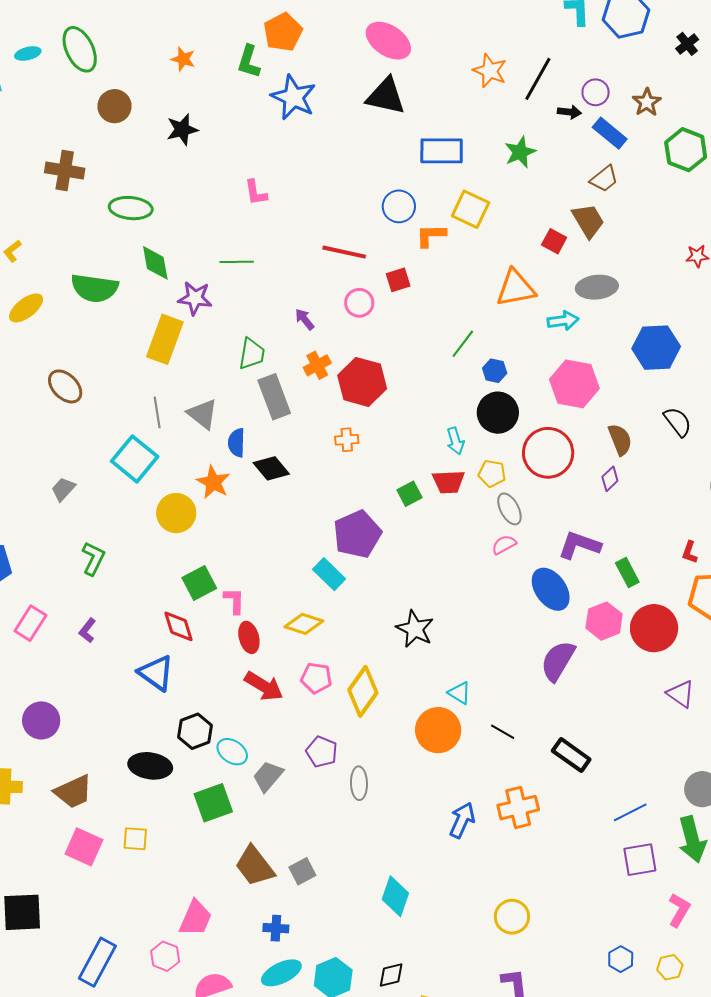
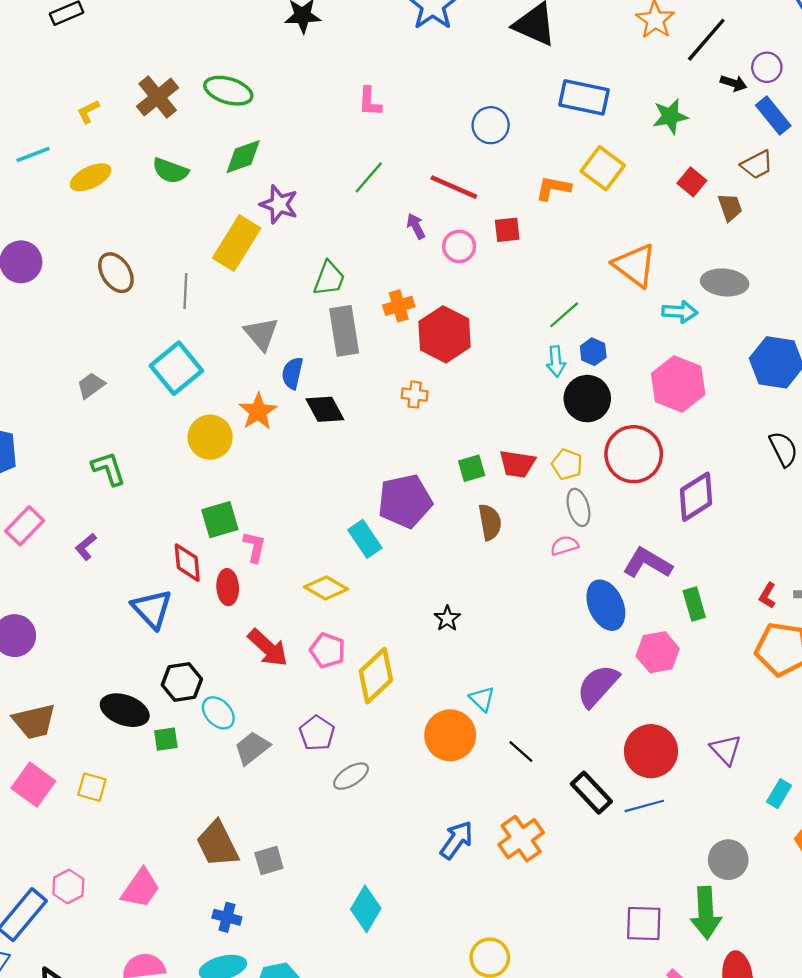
brown cross: (65, 170) -> (158, 97), moved, turned 30
blue circle: (399, 206) -> (491, 125), moved
brown trapezoid: (588, 221) -> (730, 207), size x0.7
red square: (554, 241) -> (692, 182), moved
green line: (237, 262) -> (369, 177), moved, turned -60
green diamond: (155, 263) -> (243, 157), turned 69
green semicircle: (94, 288) -> (170, 171), size x0.7
orange triangle: (516, 288) -> (635, 265), turned 36
purple arrow: (305, 319) -> (416, 226), moved
gray line: (157, 412) -> (185, 291), moved
brown semicircle: (620, 440) -> (490, 522), moved
cyan arrow: (455, 441) -> (556, 361), moved
purple diamond: (610, 479) -> (696, 497), size x1.8
green L-shape: (93, 558) -> (108, 469), turned -56
red circle: (654, 628) -> (651, 751), moved
black star: (415, 629) -> (447, 618), size x0.6
red ellipse: (249, 637) -> (228, 587), moved
gray ellipse: (359, 783) -> (351, 776), turned 48
green square: (213, 803) -> (166, 739), moved, size x0.6
orange cross: (518, 808) -> (521, 839), turned -33
blue line: (630, 812) -> (644, 806), moved
pink hexagon: (165, 956) -> (68, 887), moved

